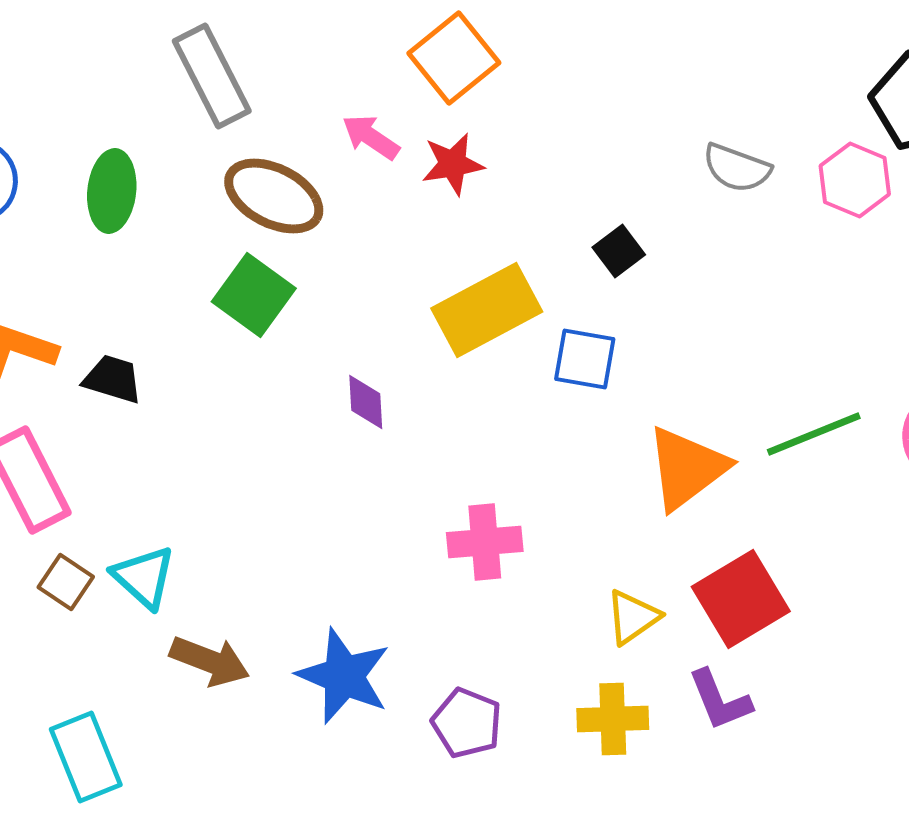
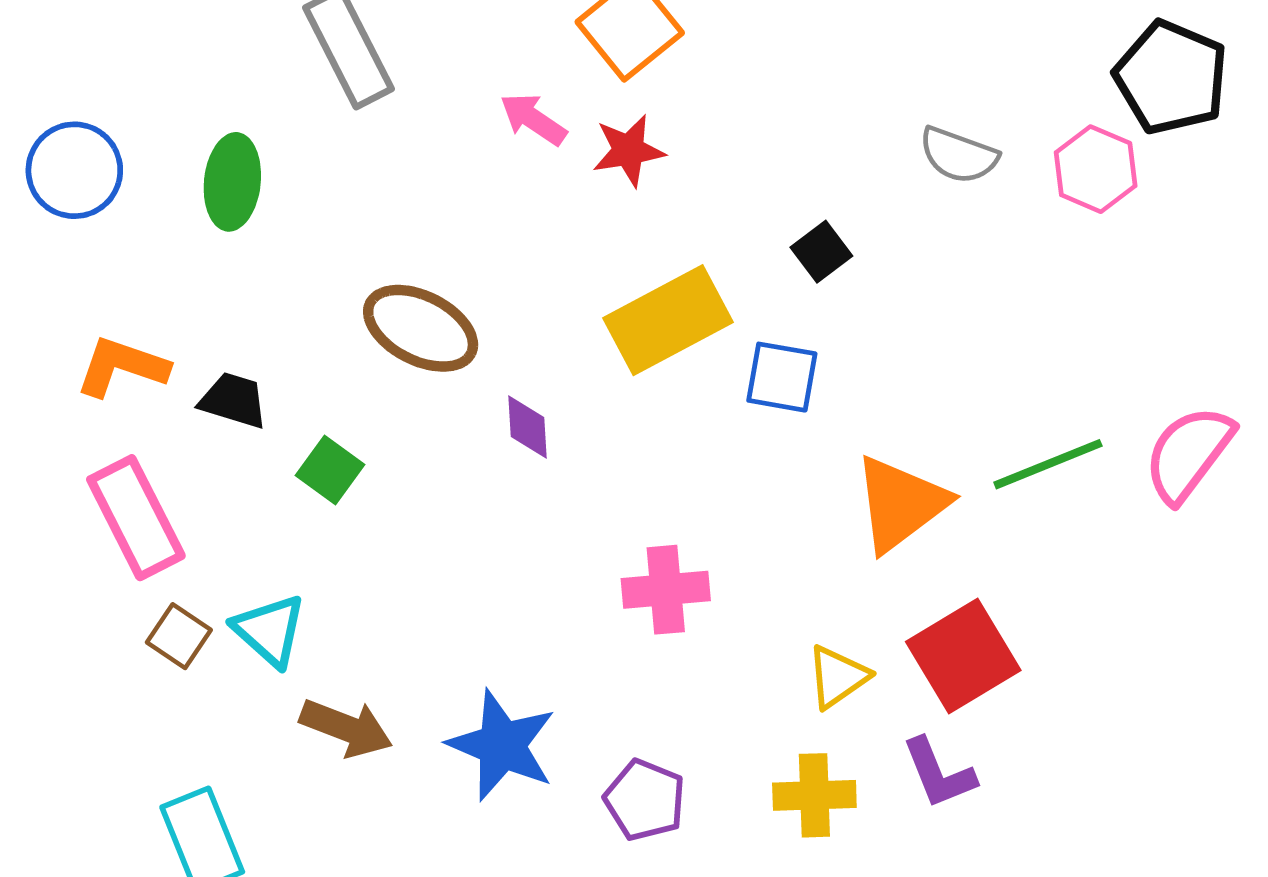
brown ellipse: (274, 196) -> (421, 328), moved
green square: (254, 295) -> (330, 470), moved, size x0.7

